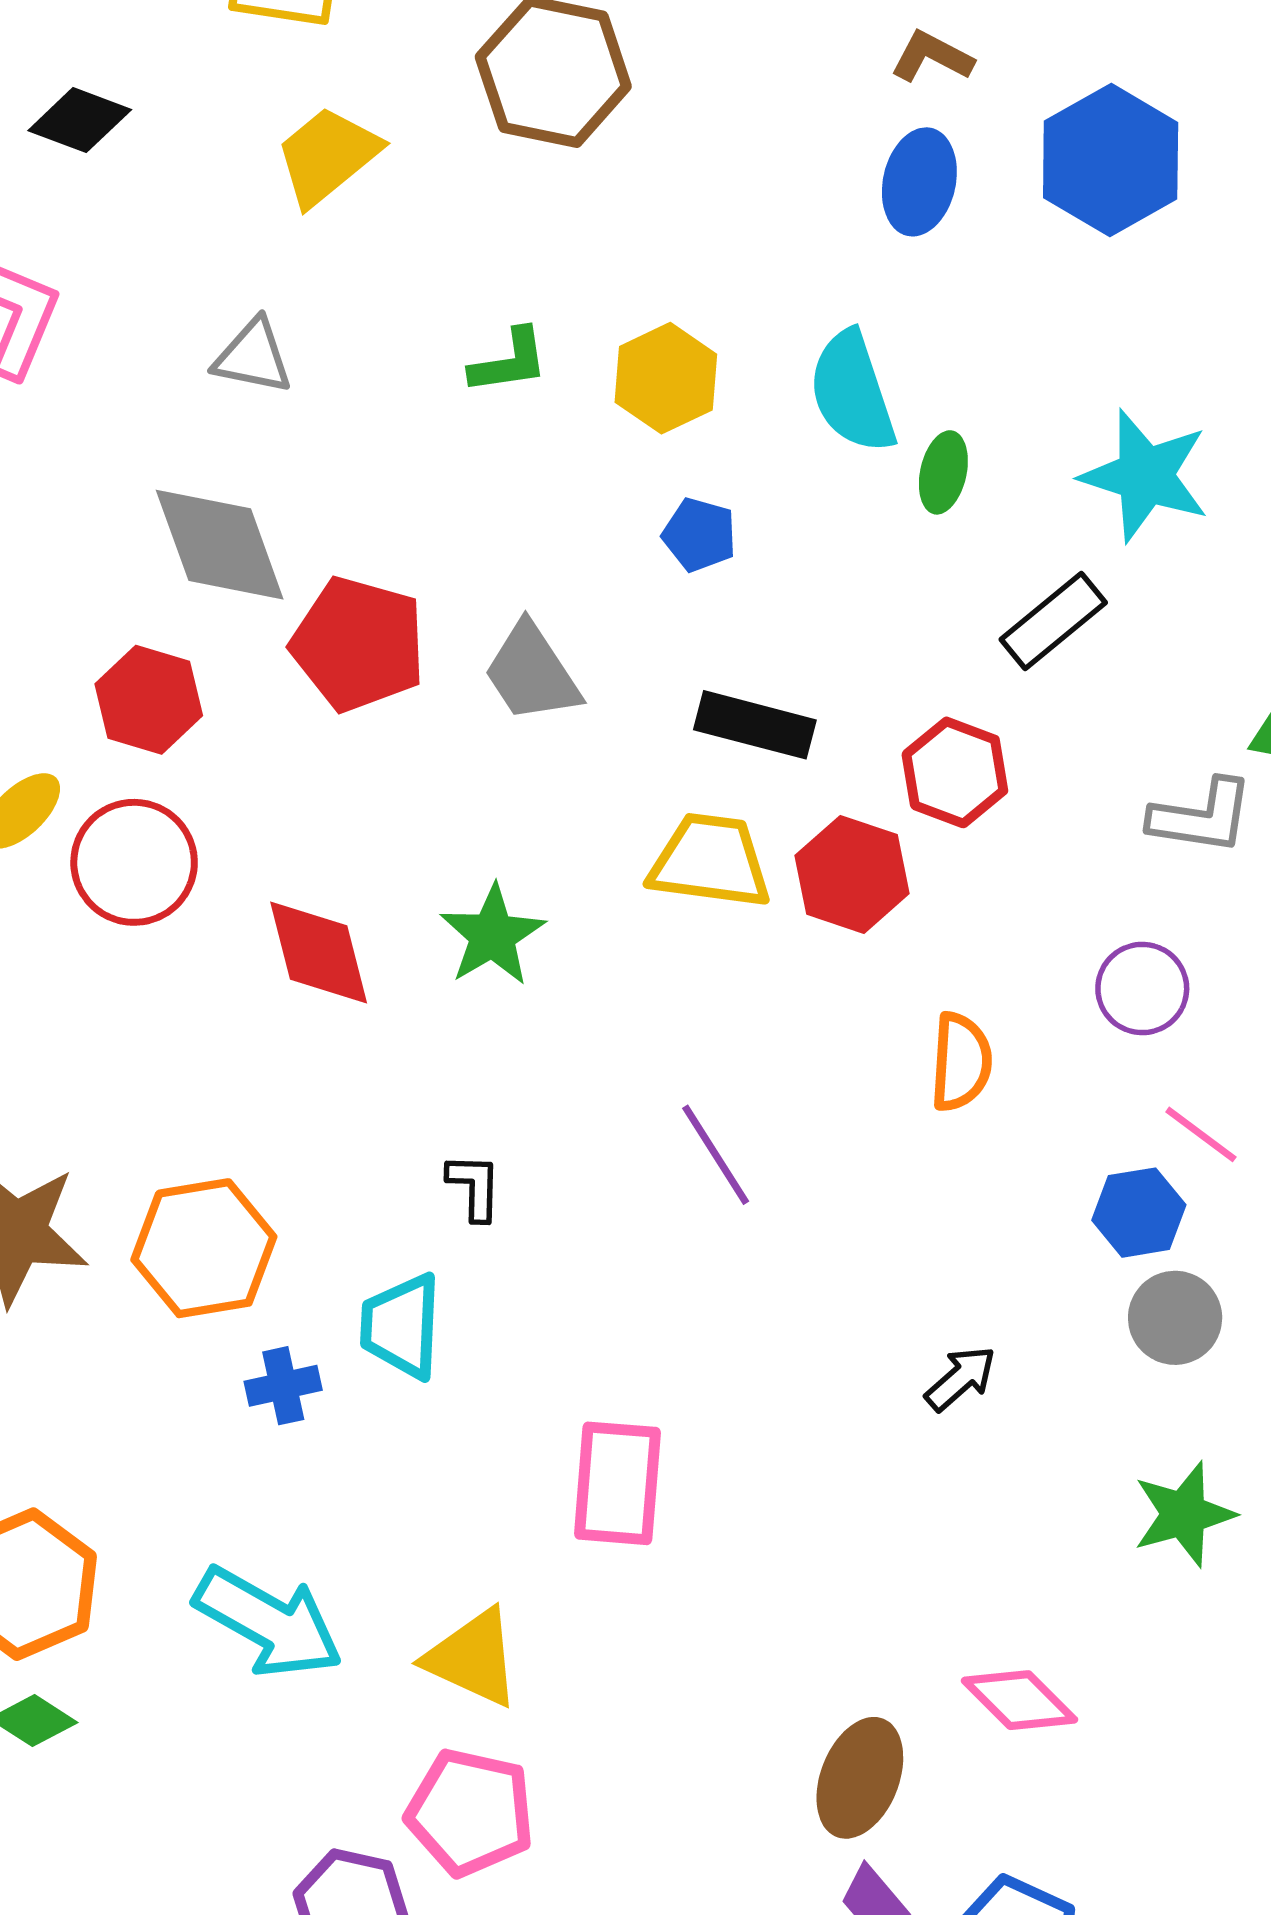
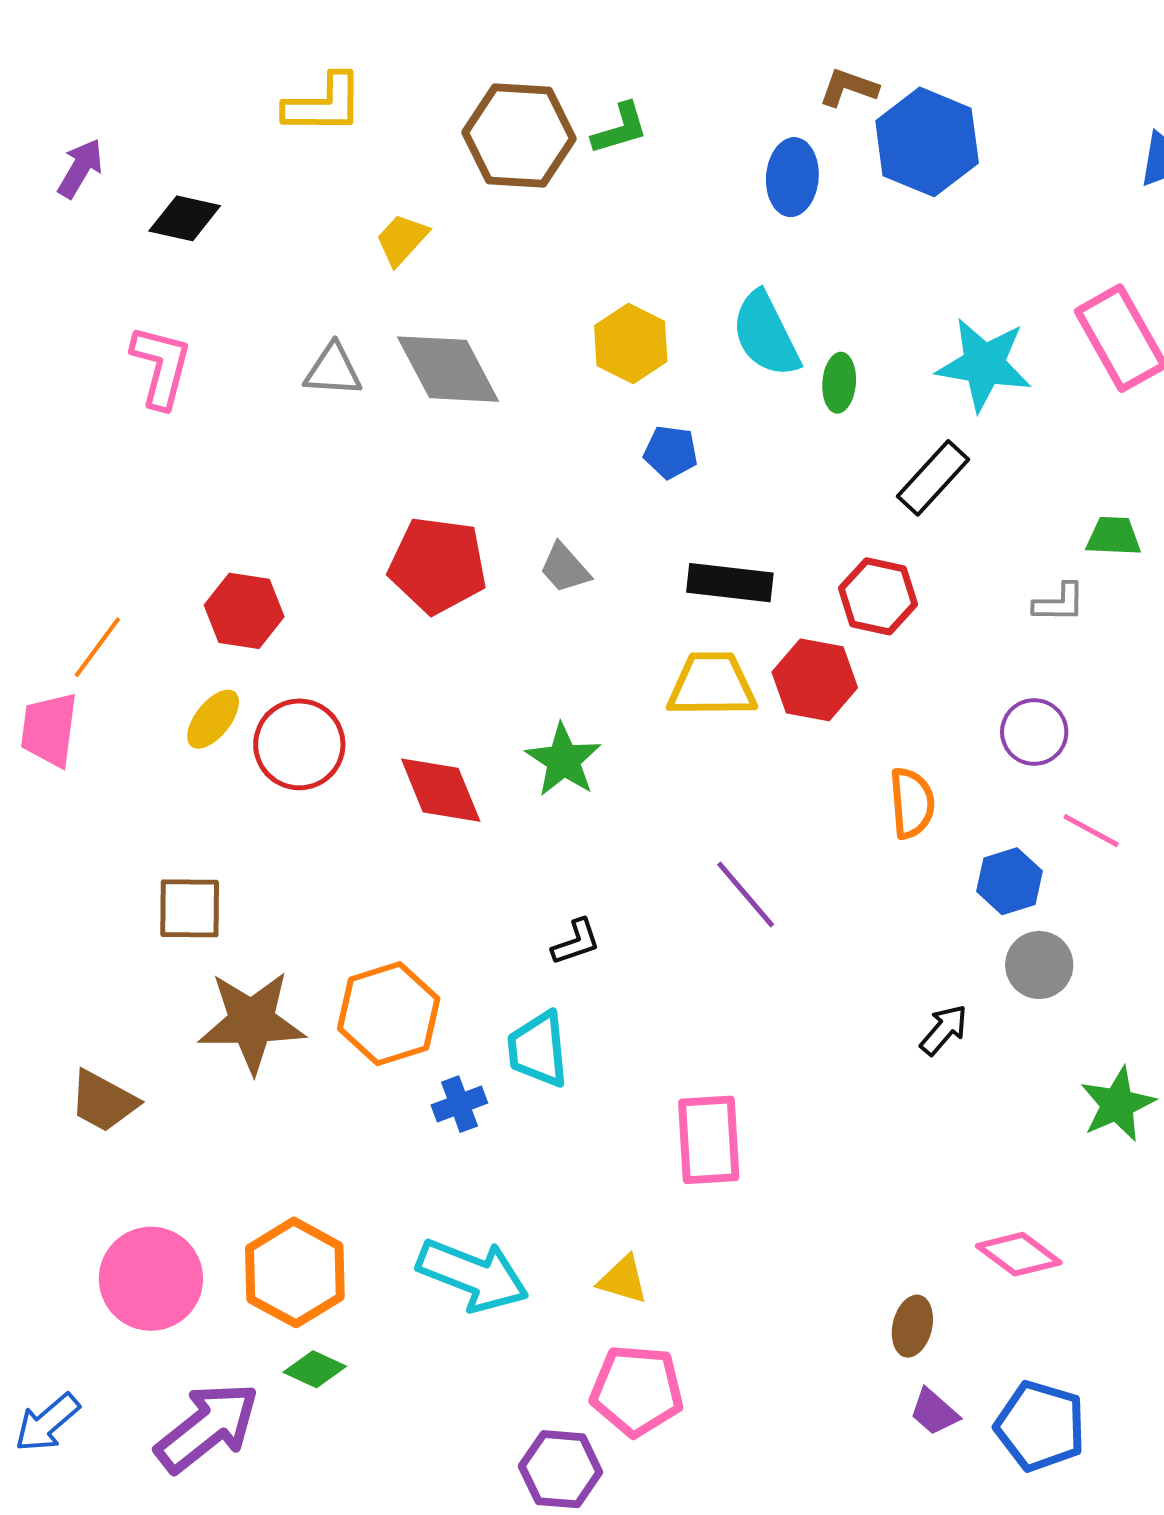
brown L-shape: (932, 57) -> (849, 88), moved
yellow trapezoid: (327, 156) -> (402, 240), moved, size x0.7
green L-shape: (509, 361) -> (620, 129), moved
gray diamond: (220, 545) -> (448, 369), moved
gray trapezoid: (532, 673) -> (565, 568), size x0.7
red hexagon: (149, 700) -> (244, 611), moved
gray L-shape: (1201, 816) -> (1059, 603), size x0.7
black L-shape: (474, 1187) -> (576, 942), turned 78
blue hexagon: (1139, 1213) -> (1010, 881), moved
gray circle: (1175, 1318) -> (1039, 965), moved
yellow triangle: (473, 1658) -> (623, 1280), size x0.7
brown ellipse: (860, 1778) -> (912, 1326), size x0.7

